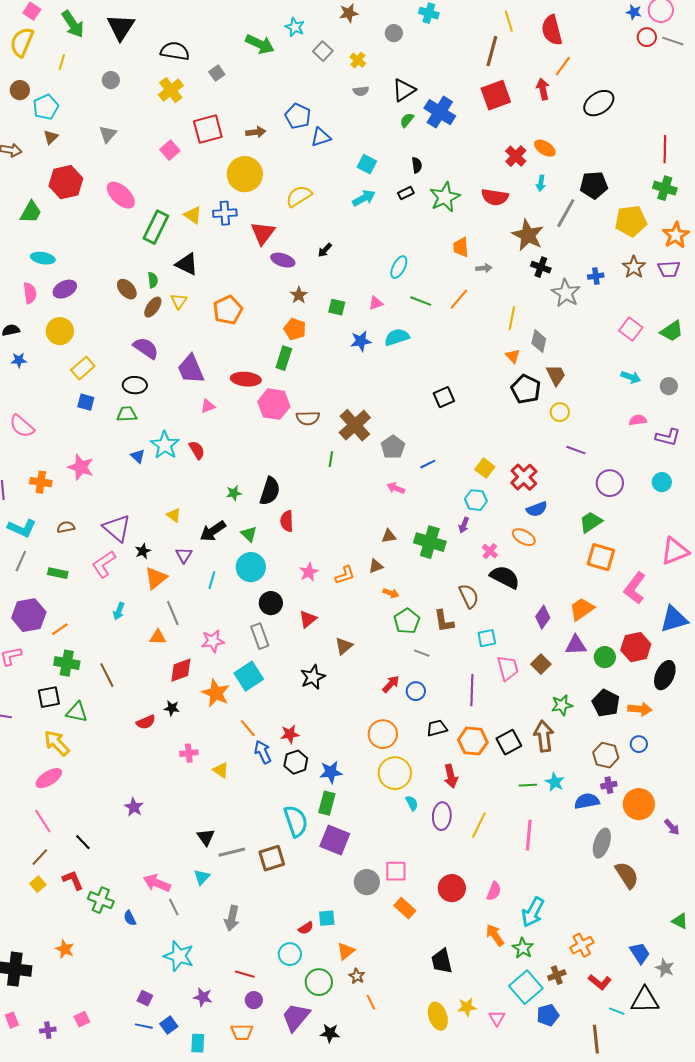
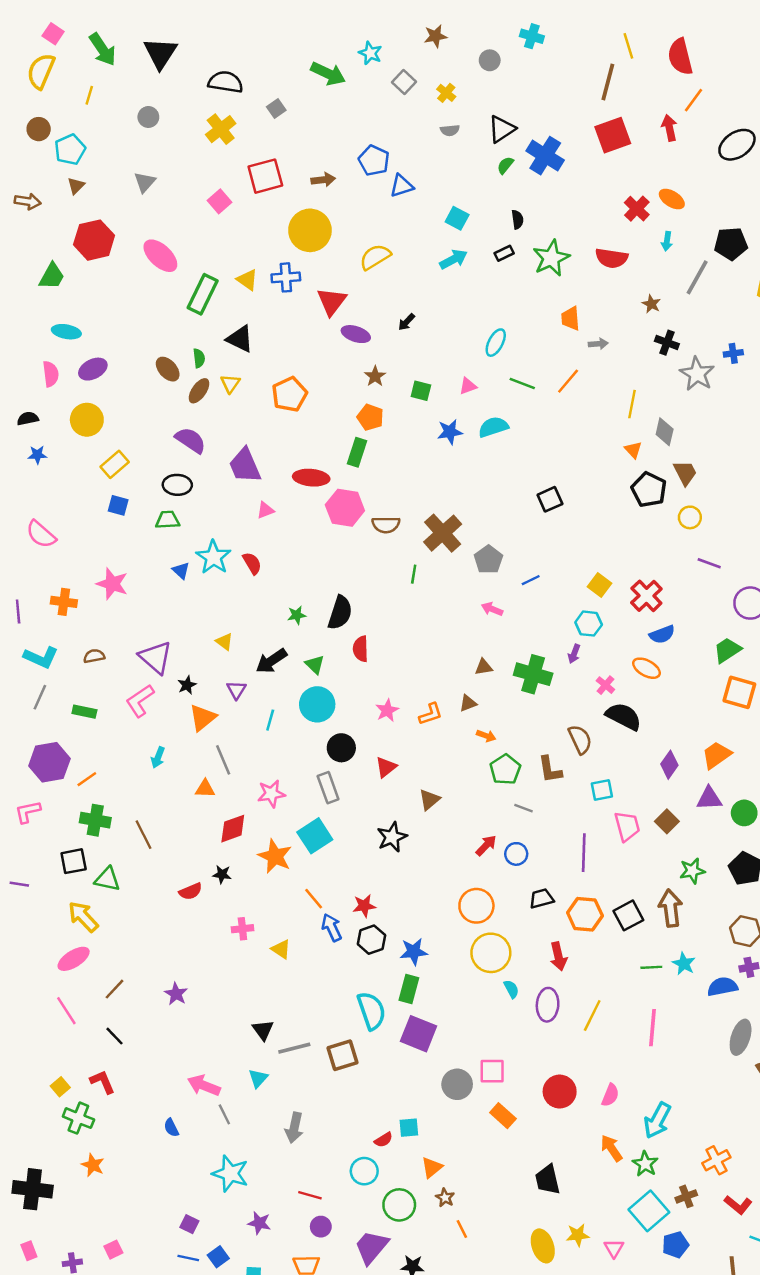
brown star: (528, 235) -> (651, 304), size x0.5
brown line: (40, 857) -> (115, 989), moved
green cross: (101, 900) -> (78, 1118), moved

